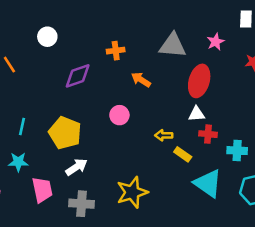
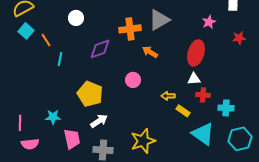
gray triangle: (173, 46) -> (159, 20), moved, turned -35
orange cross: (116, 51) -> (130, 29), size x1.5
cyan line: (22, 127) -> (60, 59), moved

